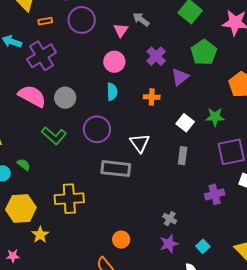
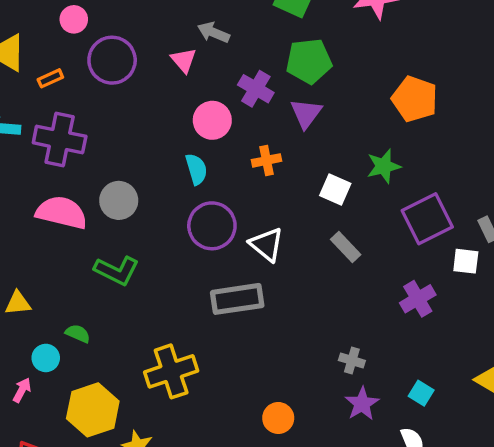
green pentagon: (204, 52) -> (309, 61), moved, turned -30
purple cross: (42, 56) -> (60, 140), turned -32
pink circle: (114, 62) -> (212, 120), moved
purple circle: (97, 129) -> (212, 226), moved
gray rectangle: (183, 156) -> (346, 247), turned -36

